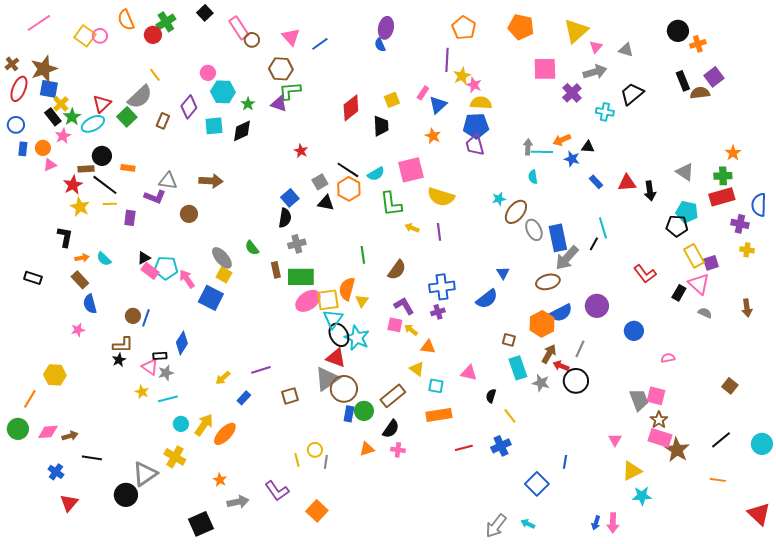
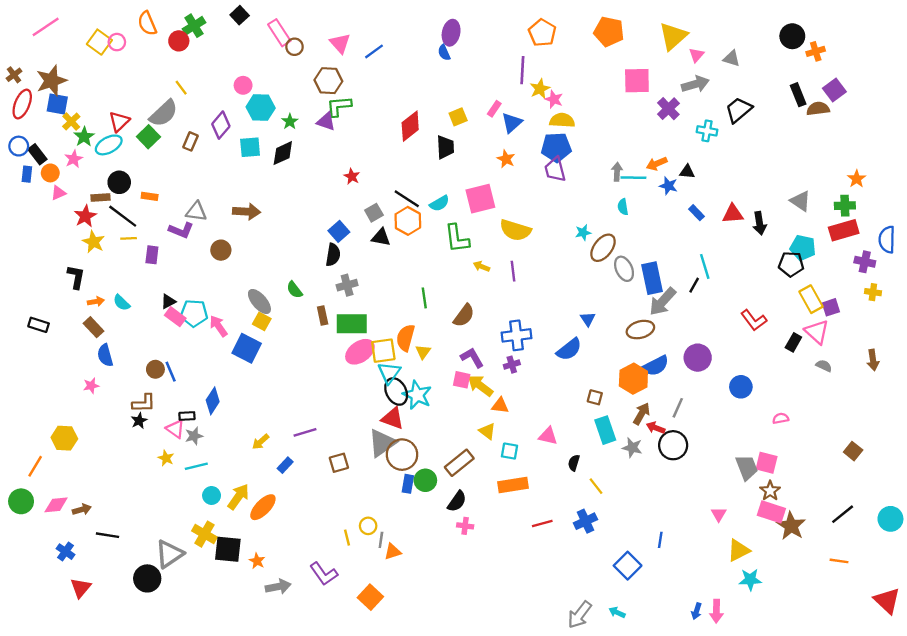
black rectangle: (53, 117) -> (37, 154), moved
blue line: (146, 318) -> (171, 372), turned -42
yellow arrow: (411, 330) -> (480, 386), size x1.6
orange triangle: (367, 449) -> (393, 552), moved
black square: (201, 524) -> (228, 549), moved, turned 30

